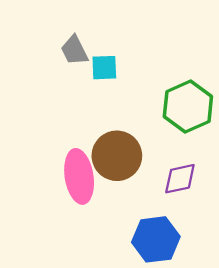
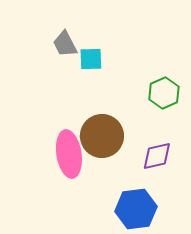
green hexagon: (188, 106) -> (164, 93), size x0.7

